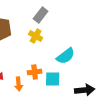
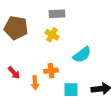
gray rectangle: (41, 15) -> (57, 14), turned 49
cyan square: (53, 79) -> (71, 90), moved

